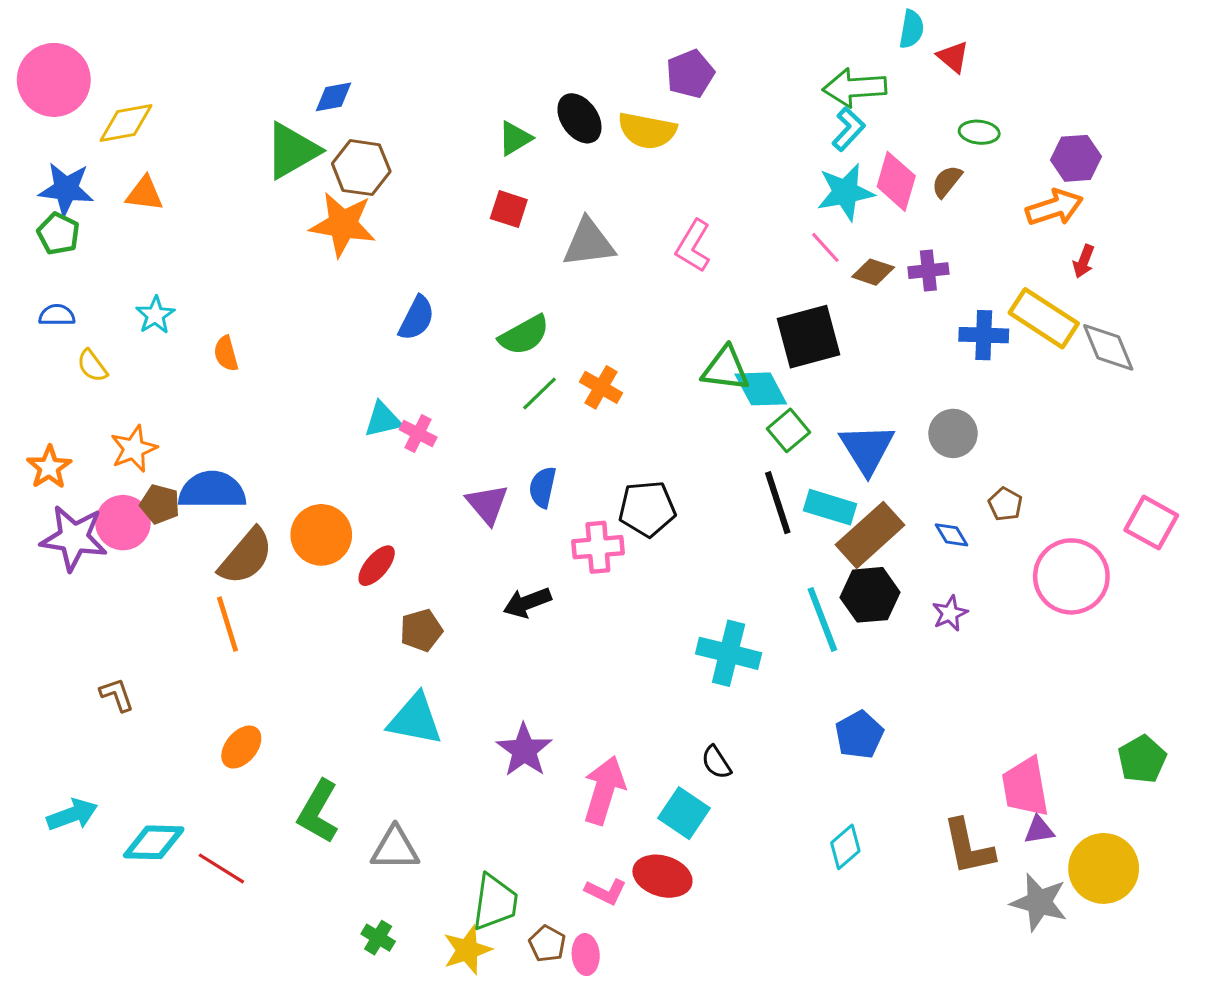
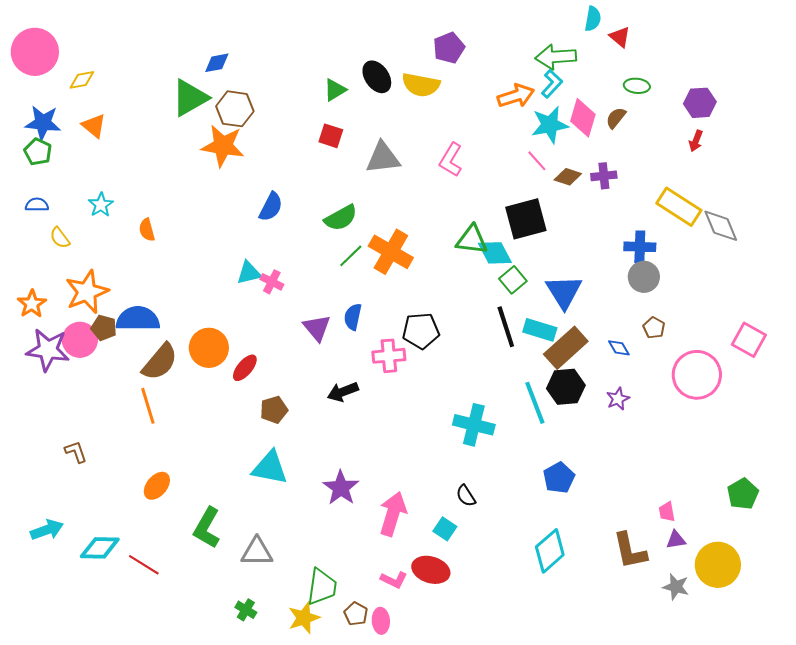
yellow diamond: (126, 123) -> (82, 80), size x0.7
orange triangle: (144, 194) -> (94, 126), turned 32
orange arrow: (1054, 208) -> (516, 96), moved
red arrow: (1084, 261) -> (696, 141), moved
blue cross: (984, 335) -> (640, 247), moved
orange cross: (601, 387) -> (391, 252), size x1.6
gray circle: (953, 433) -> (644, 277), moved
orange star: (134, 449) -> (87, 292), size x1.4
pink trapezoid: (1025, 787) -> (667, 512), size x0.5
cyan square: (684, 813) -> (445, 529), size x0.7
cyan diamond: (845, 847) -> (550, 551), size x1.5
gray star: (1039, 902) -> (676, 587), size x0.7

